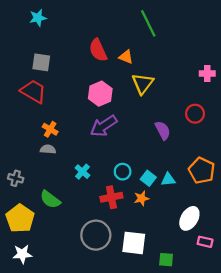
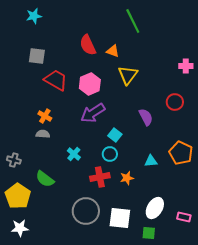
red trapezoid: (33, 91) -> (56, 80), moved
cyan square: (148, 178) -> (115, 135), moved
white ellipse: (189, 218) -> (155, 208), moved

